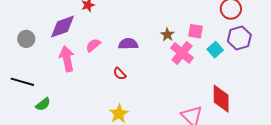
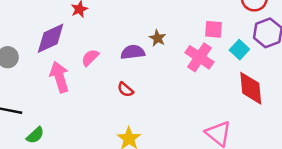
brown star: (167, 35) -> (158, 38), moved
red diamond: (221, 99) -> (251, 88), moved

